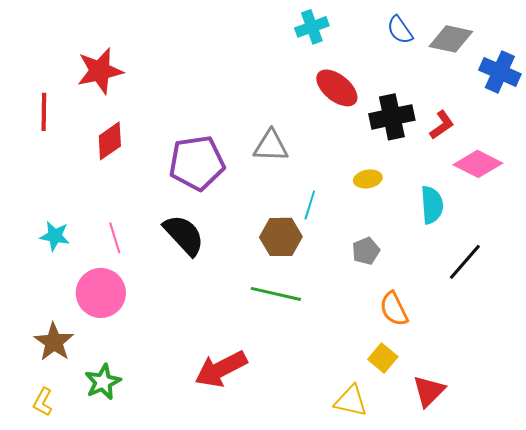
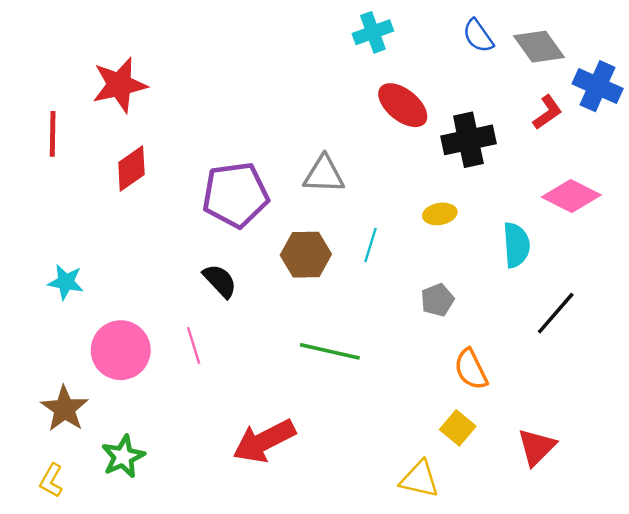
gray diamond: (451, 39) -> (539, 47), turned 42
red L-shape: (442, 125) -> (547, 112), moved
black semicircle: (184, 235) -> (220, 281), size x0.7
brown hexagon: (281, 237) -> (306, 255), moved
pink line: (115, 238) -> (194, 345), moved
red triangle: (429, 391) -> (537, 447), moved

